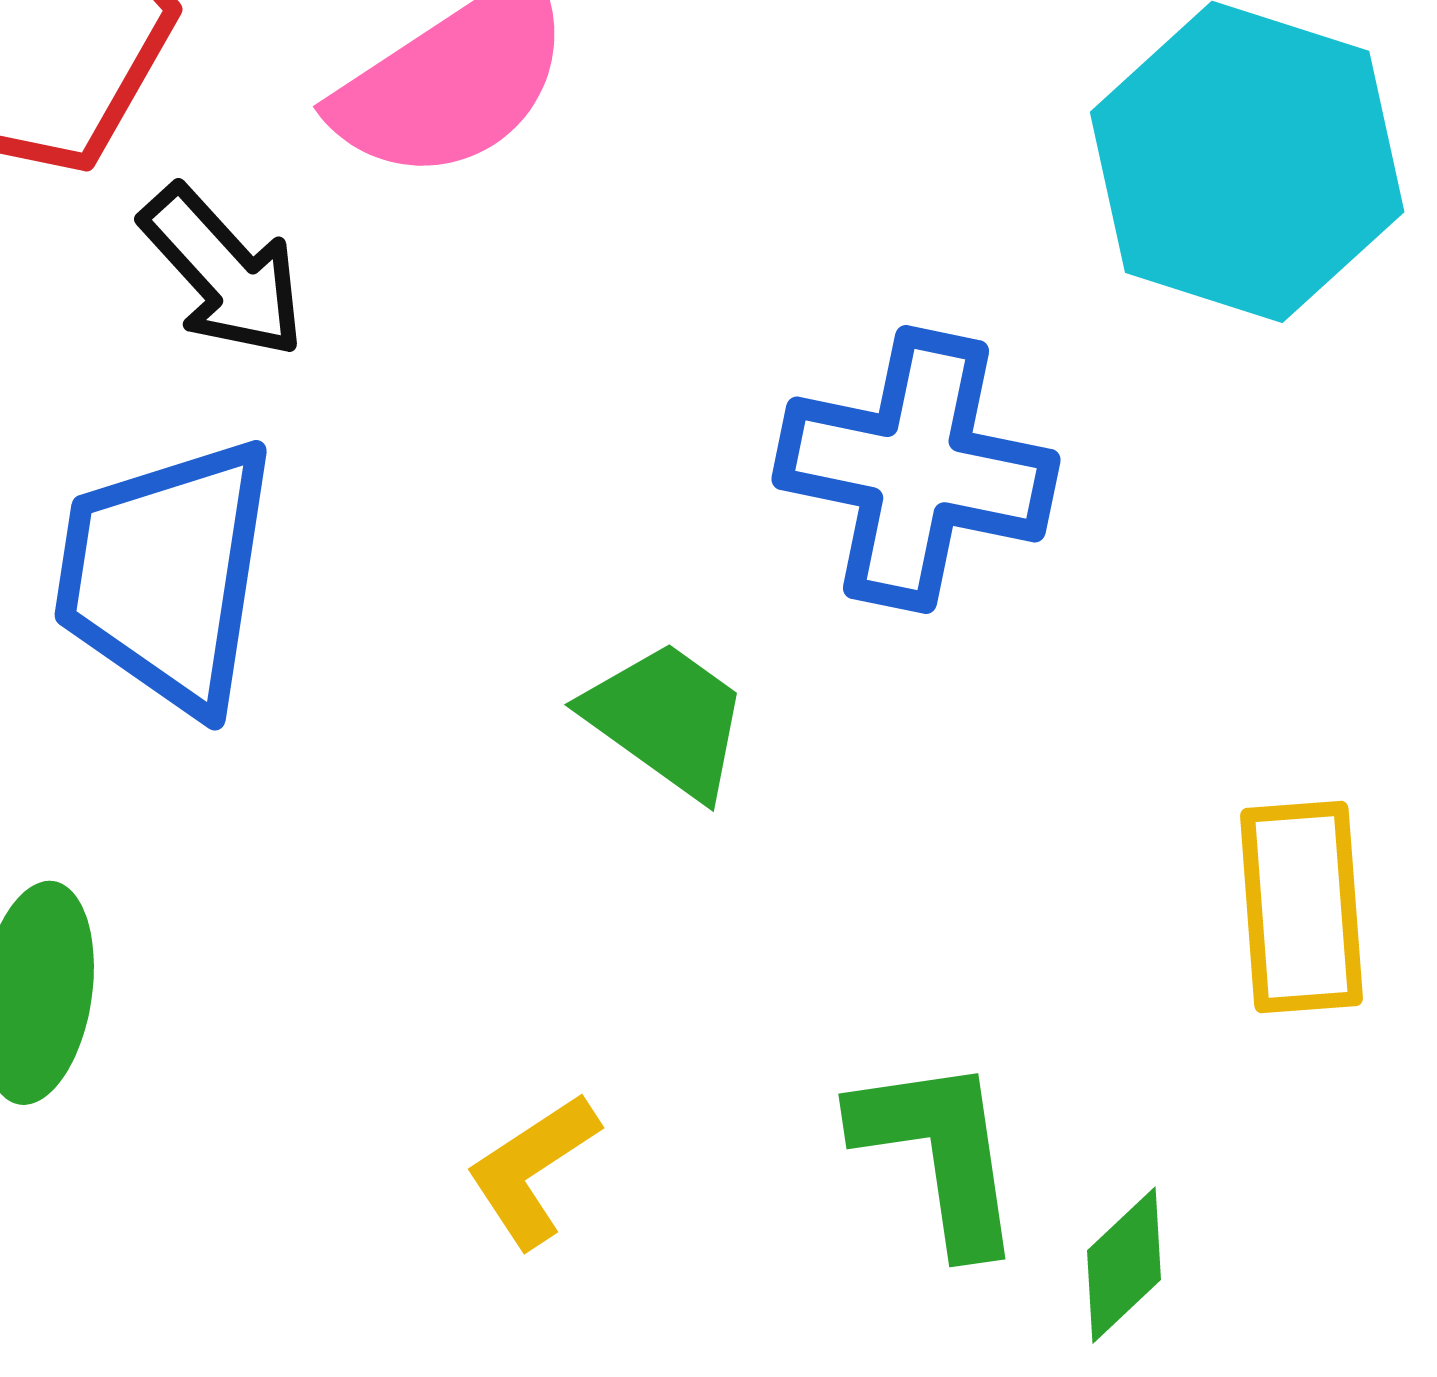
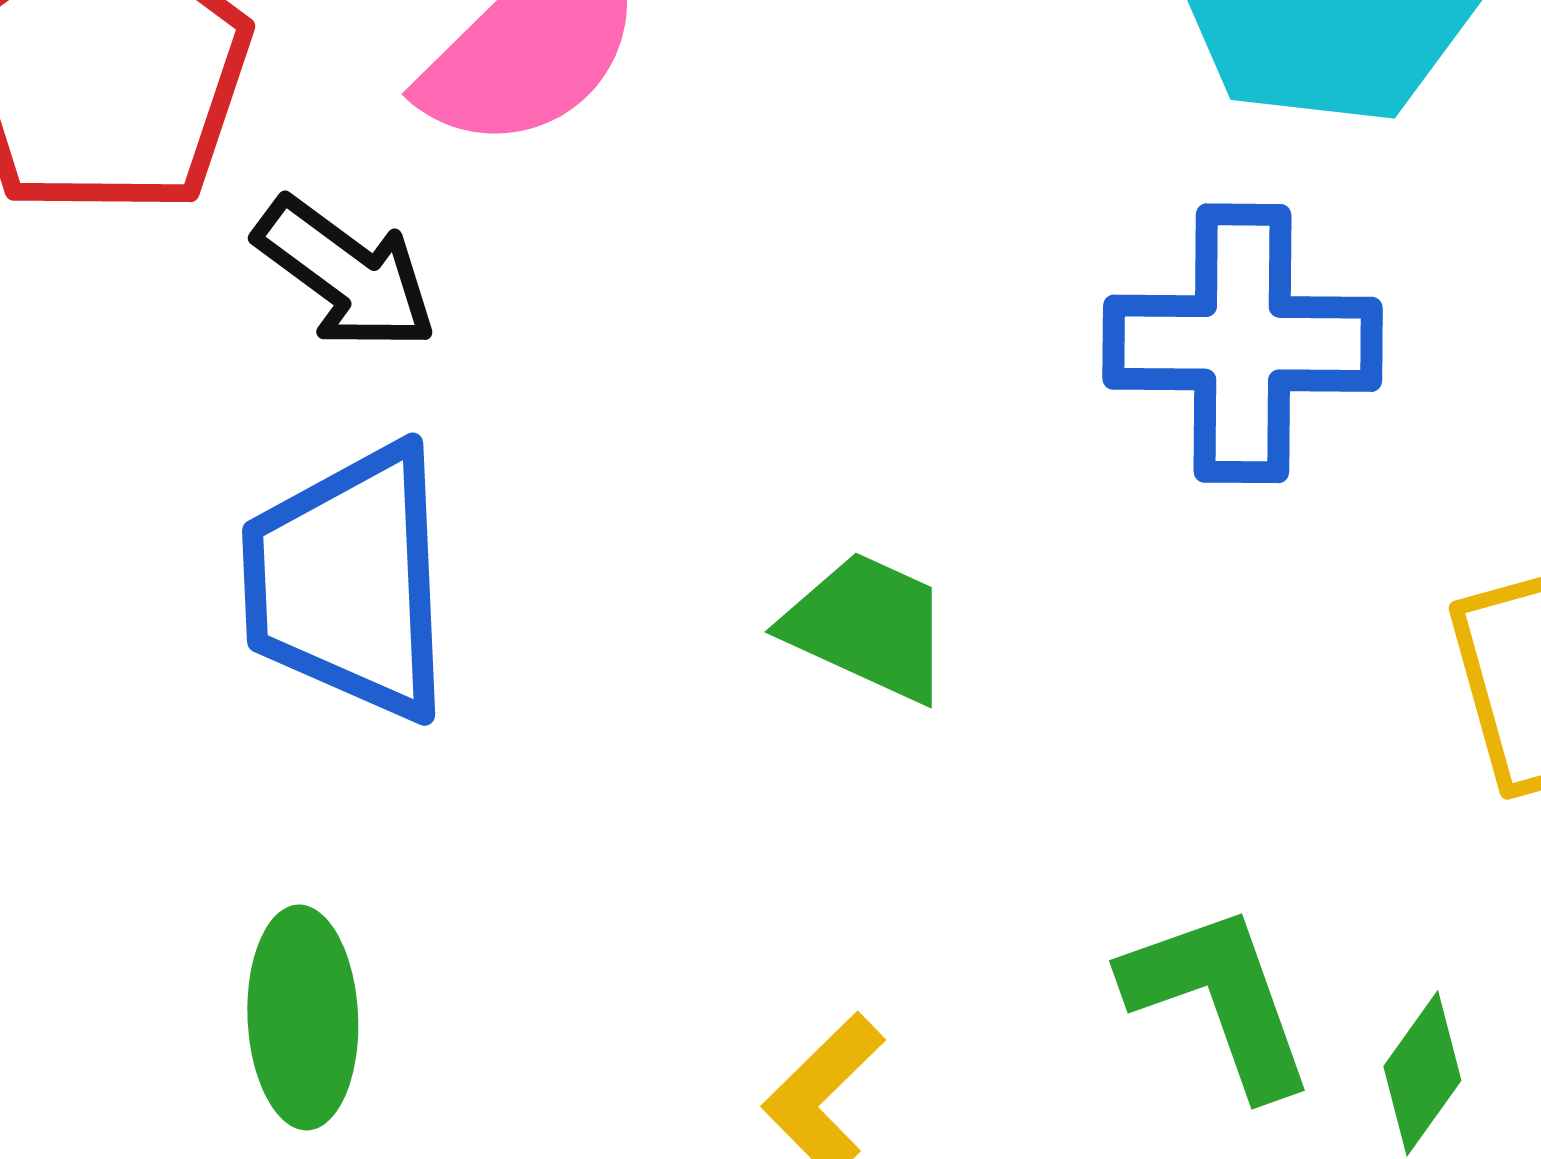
blue cross: (916, 470) -> (1243, 343), moved

